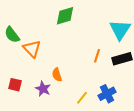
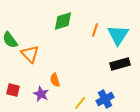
orange line: (97, 56) -> (95, 30), moved

